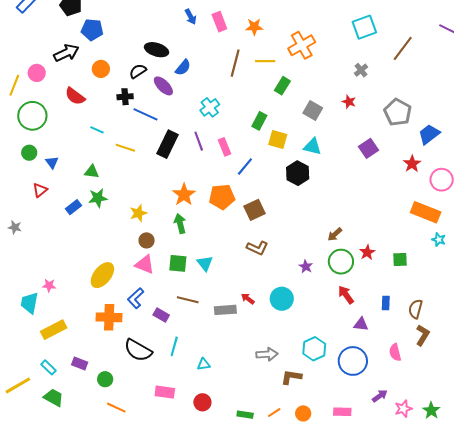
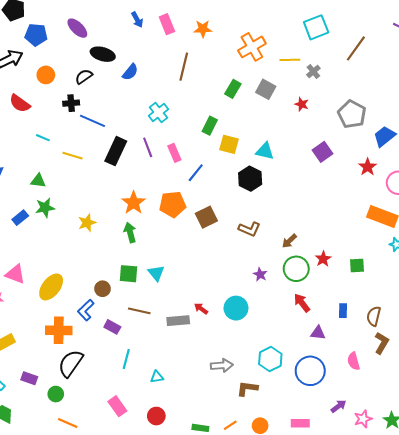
yellow line: (265, 61) -> (290, 60), moved
purple ellipse: (163, 86) -> (77, 28), moved
gray square: (313, 111) -> (266, 89), moved
brown circle: (147, 240) -> (103, 289), moved
brown L-shape: (257, 248) -> (249, 229), moved
pink triangle: (145, 264) -> (15, 274), moved
black semicircle: (138, 350) -> (71, 363), moved, turned 96
pink rectangle: (165, 392) -> (117, 406), turned 48

